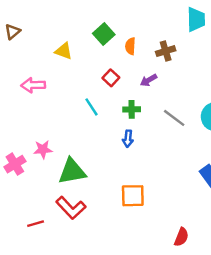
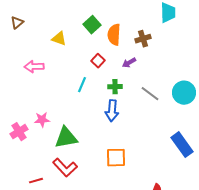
orange semicircle: (130, 46) -> (114, 35), size x1.5
cyan line: (91, 107) -> (82, 85), turned 56
blue arrow: (128, 139) -> (112, 111), size x1.5

